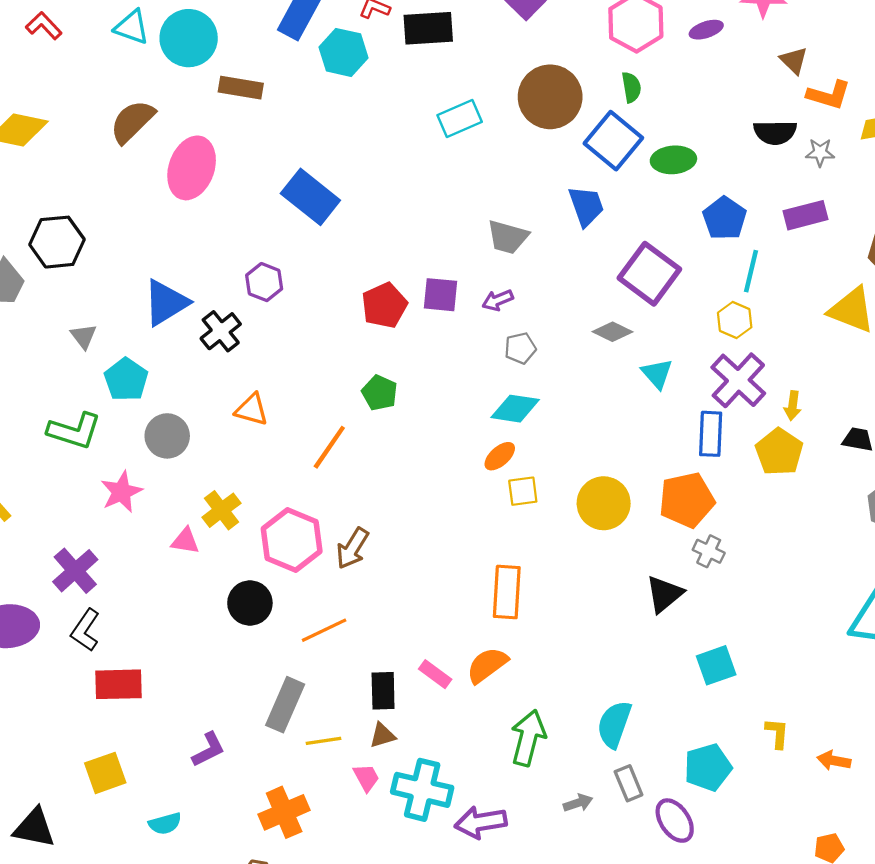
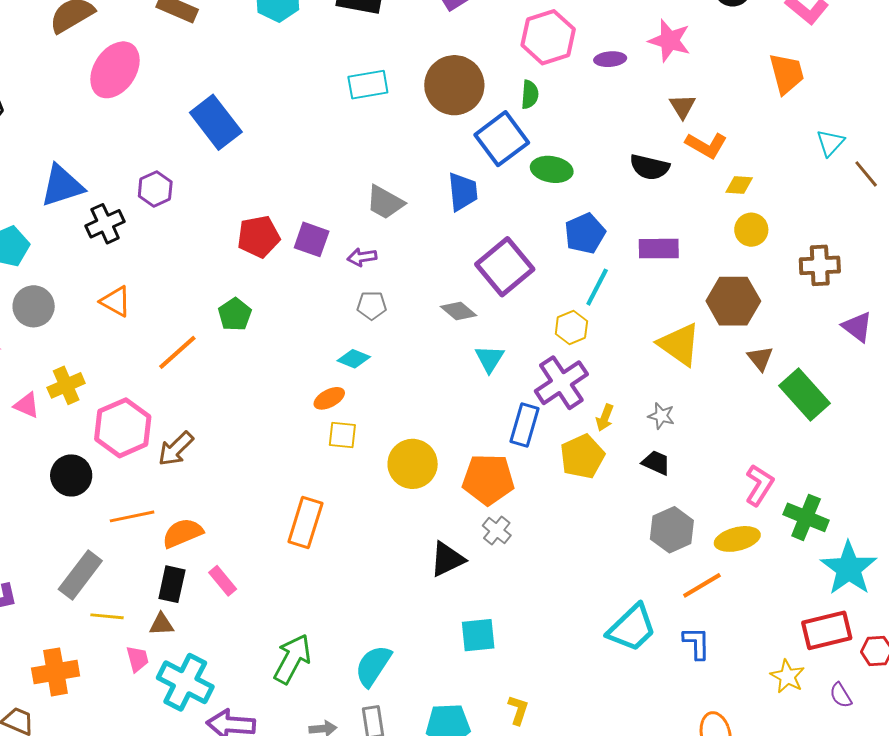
gray star: (820, 152) -> (661, 416), moved
cyan diamond: (515, 409) -> (354, 359), size x0.7
orange semicircle: (487, 665) -> (183, 533), moved

